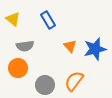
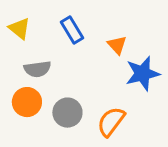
orange triangle: (70, 46) -> (117, 45), moved
gray circle: (45, 85) -> (67, 113), moved

